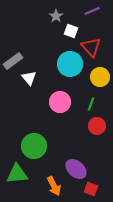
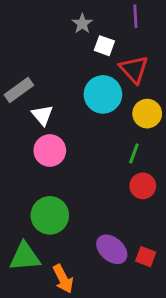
purple line: (92, 11) -> (135, 16), turned -70
pink circle: (60, 102) -> (50, 150), moved
orange arrow: (54, 186) -> (63, 279), moved
red square: (91, 189) -> (146, 257), moved

